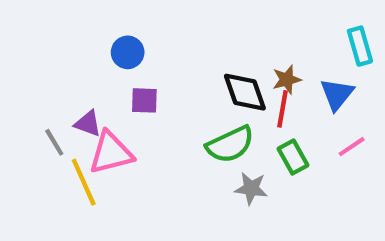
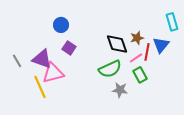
purple square: (144, 100) -> (69, 48), turned 32
red line: (283, 109) -> (147, 52), moved
purple triangle: (88, 124) -> (42, 59), size x1.5
gray line: (54, 142) -> (17, 61), moved
pink line: (352, 147) -> (136, 58), moved

